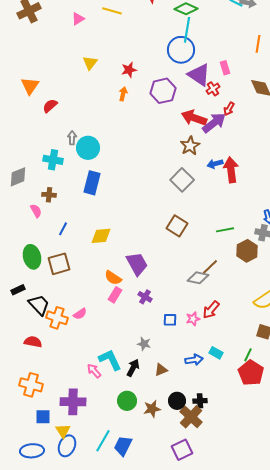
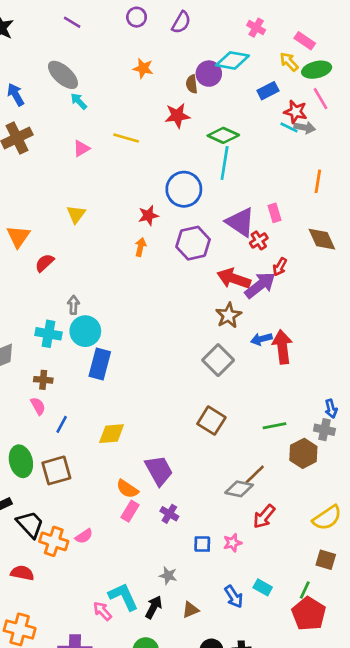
blue circle: (181, 50) -> (184, 189), moved
yellow triangle: (90, 63) -> (76, 214), moved
cyan circle: (88, 148) -> (85, 331), moved
pink semicircle: (36, 211) -> (38, 406), moved
red arrow: (211, 310) -> (264, 516), moved
blue arrow: (194, 360) -> (234, 597), turned 66

